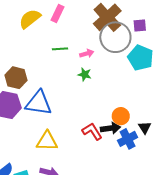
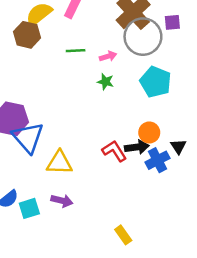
cyan pentagon: (141, 58) -> (156, 82), moved
brown hexagon: (16, 78) -> (27, 35), moved
blue triangle: (39, 103) -> (28, 137), moved, turned 40

